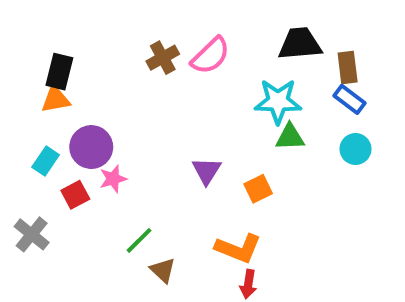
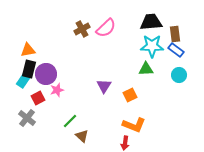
black rectangle: (59, 72) -> (29, 69), moved
cyan star: (278, 101) -> (152, 46), moved
gray cross: (32, 234) -> (27, 118), moved
orange L-shape: (238, 248) -> (134, 125), moved

